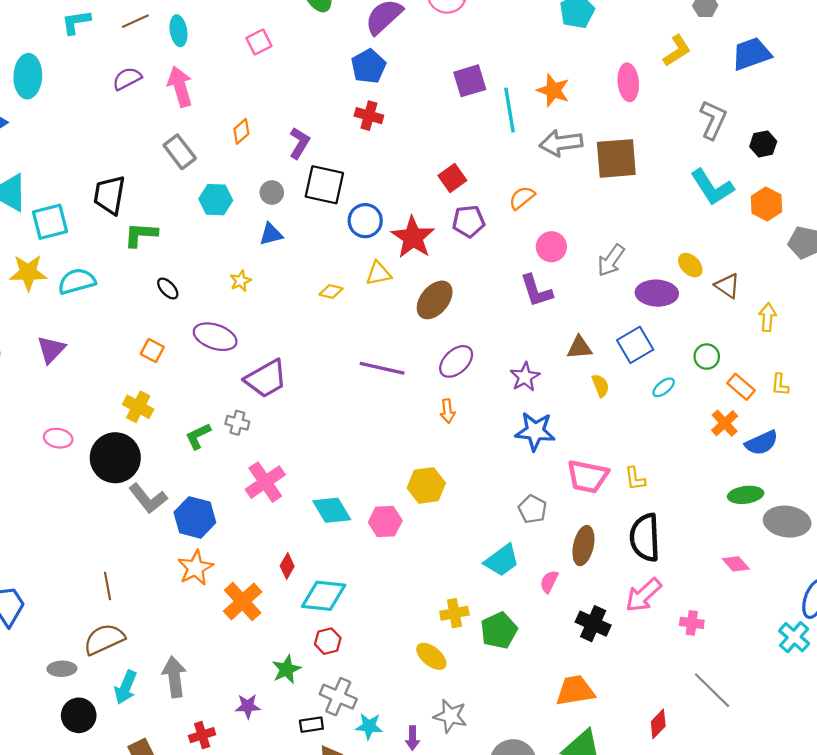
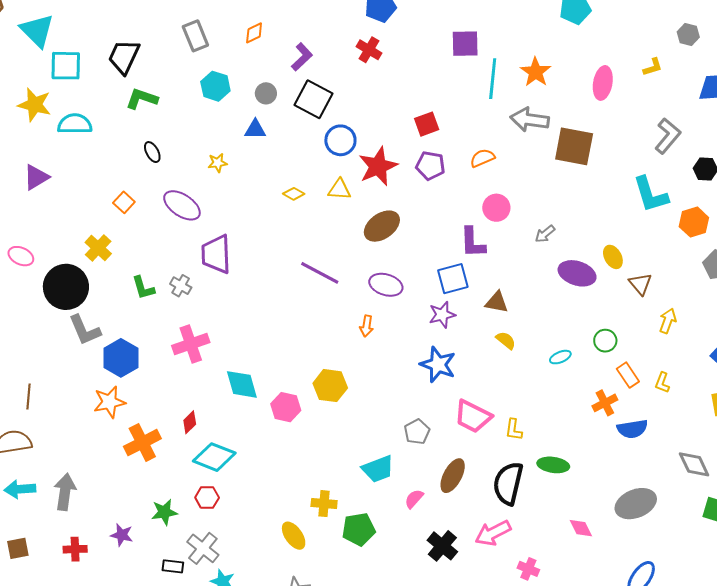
yellow L-shape: (677, 51) -> (653, 67), size x0.7
gray arrow: (611, 260) -> (545, 234), size x0.7
blue square: (635, 345) -> (453, 279), moved
purple ellipse: (456, 361) -> (386, 285), turned 44
purple trapezoid: (266, 379) -> (216, 254), turned 102
yellow semicircle: (600, 386) -> (506, 340), turned -45
green L-shape: (198, 436) -> (143, 288), turned -96
green ellipse: (746, 495) -> (553, 465), moved
gray ellipse: (787, 522) -> (636, 504), turned -45
cyan arrow: (126, 687) -> (20, 489), turned 48

